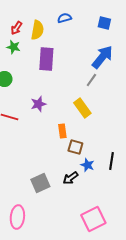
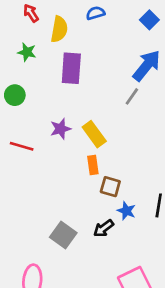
blue square: (104, 23) -> (149, 20), turned 32
red arrow: (16, 28) -> (31, 13), moved, turned 112
yellow rectangle: (82, 108) -> (94, 134), moved
gray square: (40, 183) -> (63, 235), turned -30

